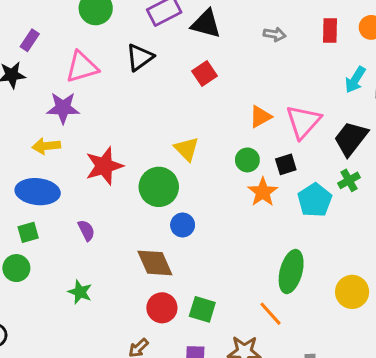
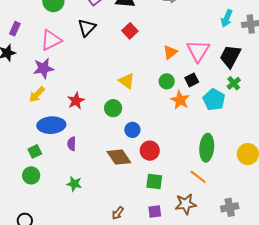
yellow arrow: (46, 146) -> (37, 94), turned -30
red star: (104, 166) -> (76, 101), size x0.7
green circle: (159, 187) -> (113, 108), size x0.7
blue ellipse: (38, 192) -> (51, 125), moved
purple semicircle: (86, 230) -> (72, 144), turned -144
red circle: (162, 308) -> (150, 151), moved

